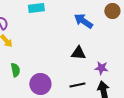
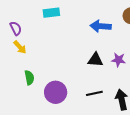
blue arrow: (83, 21) -> (101, 26), turned -30
purple star: (101, 68) -> (118, 60), moved

